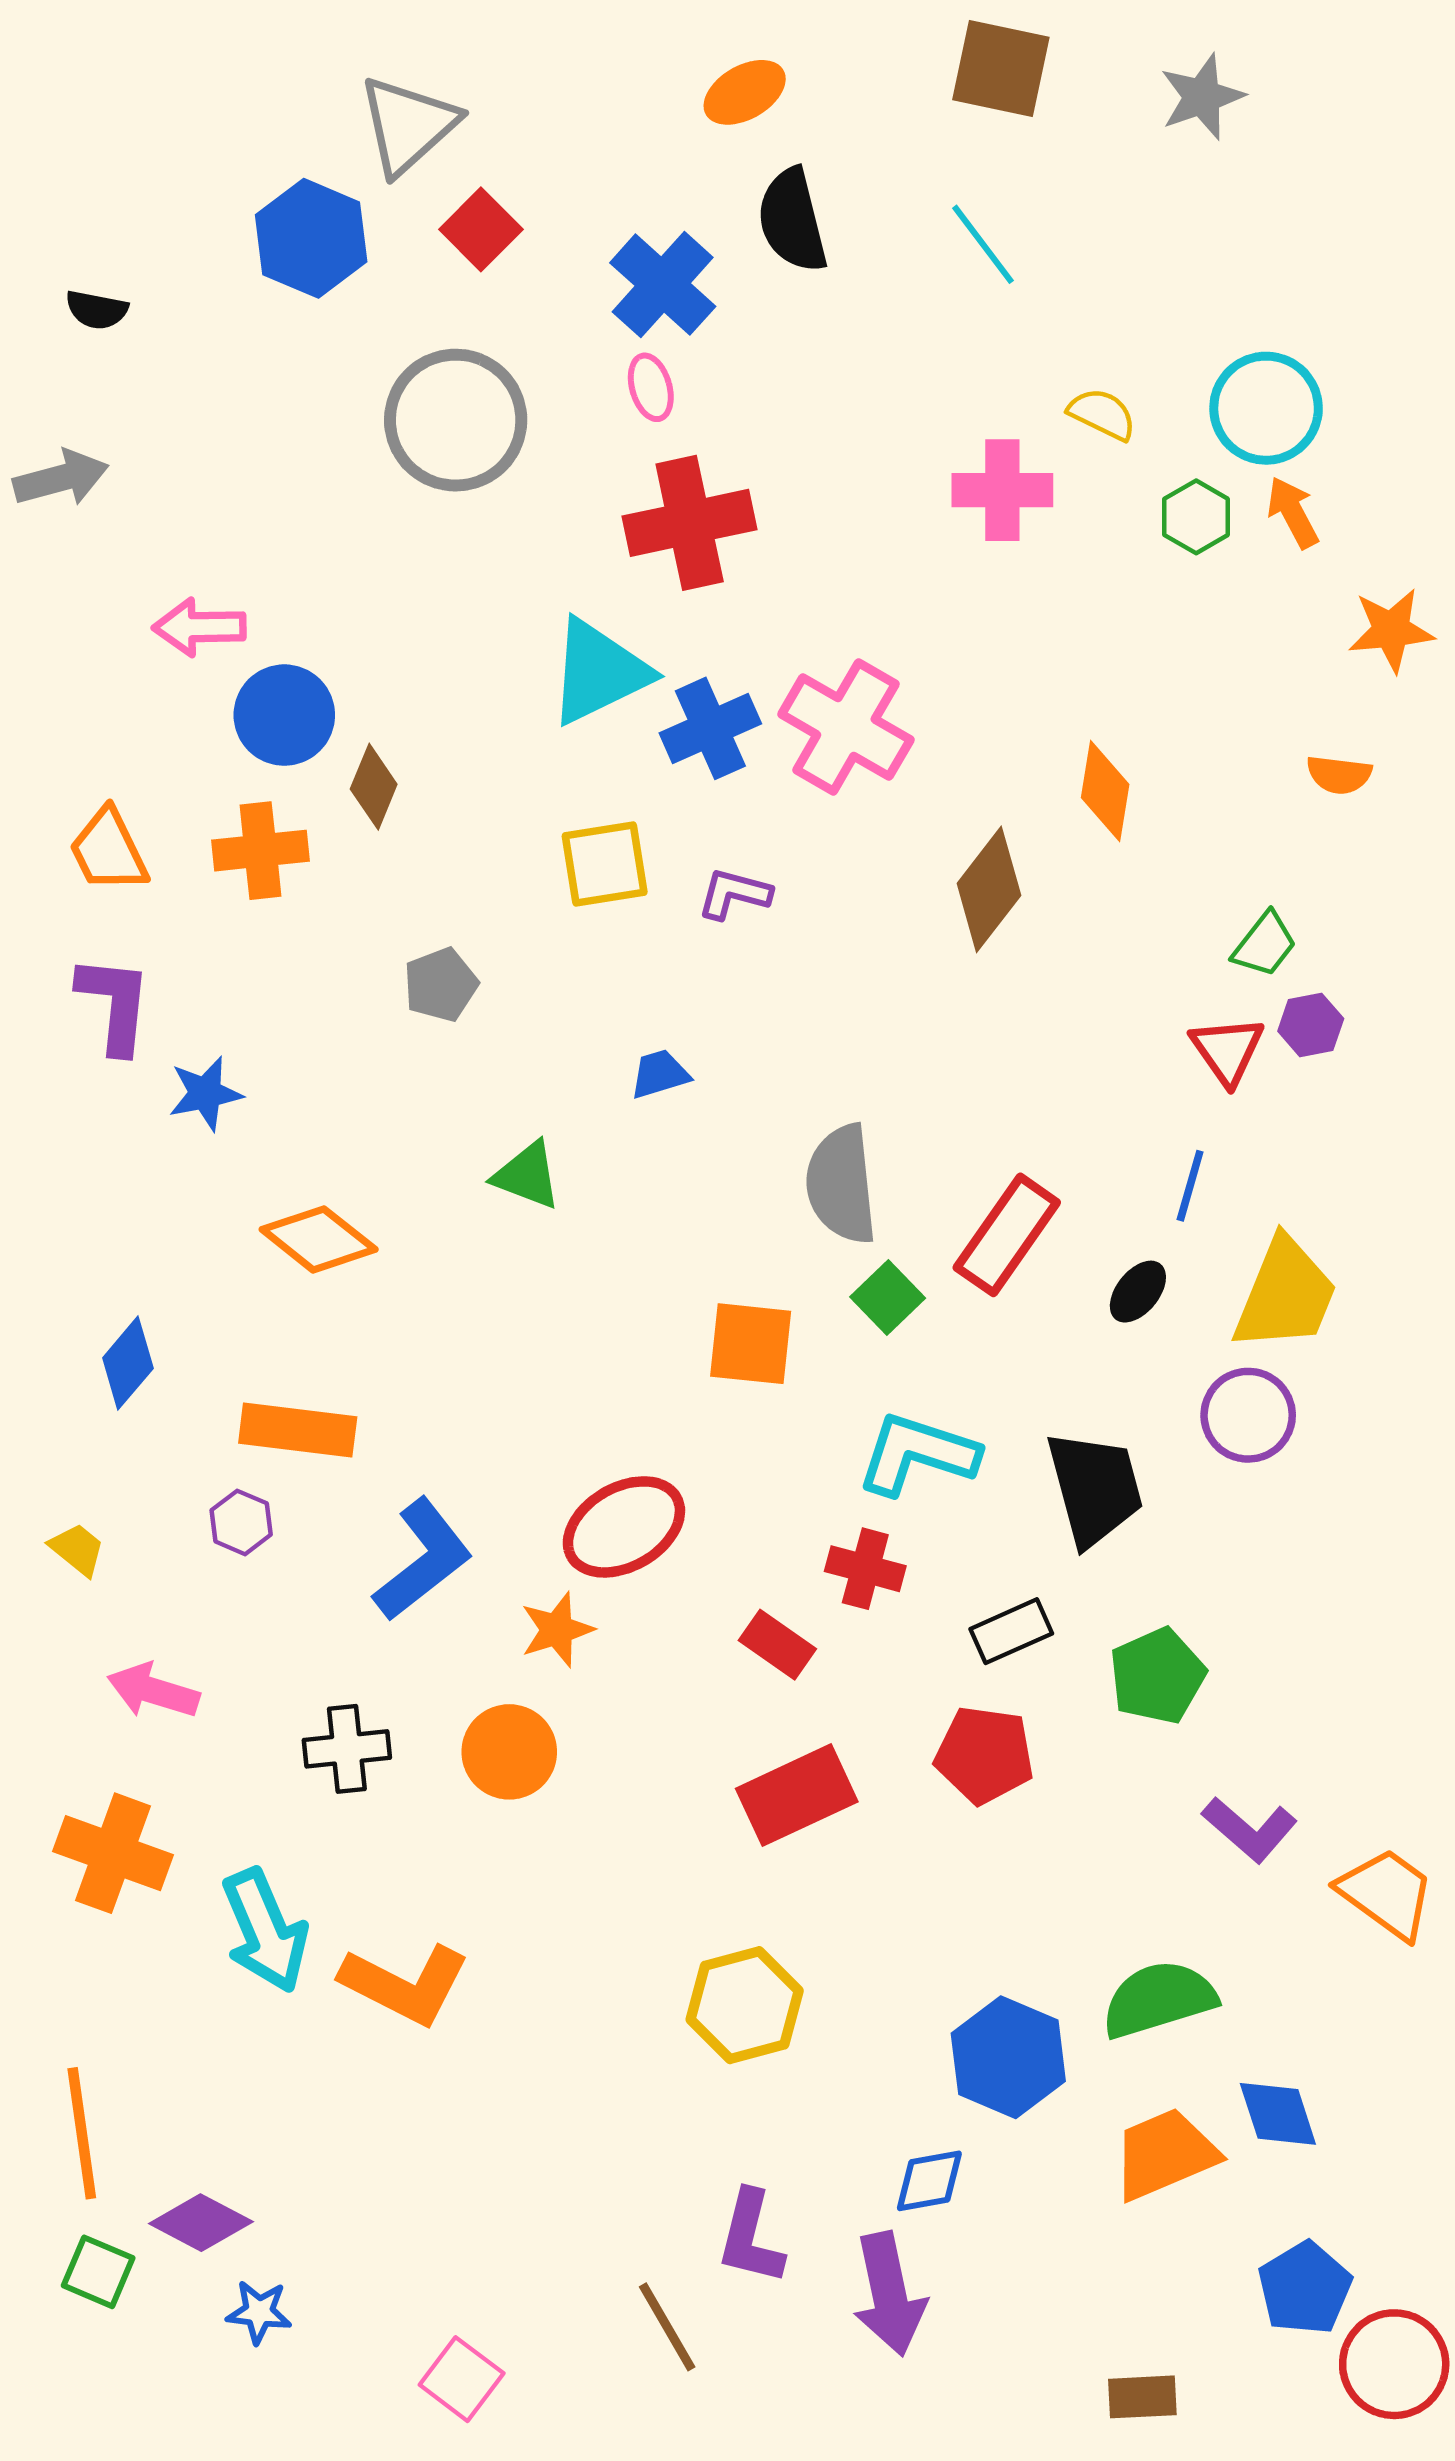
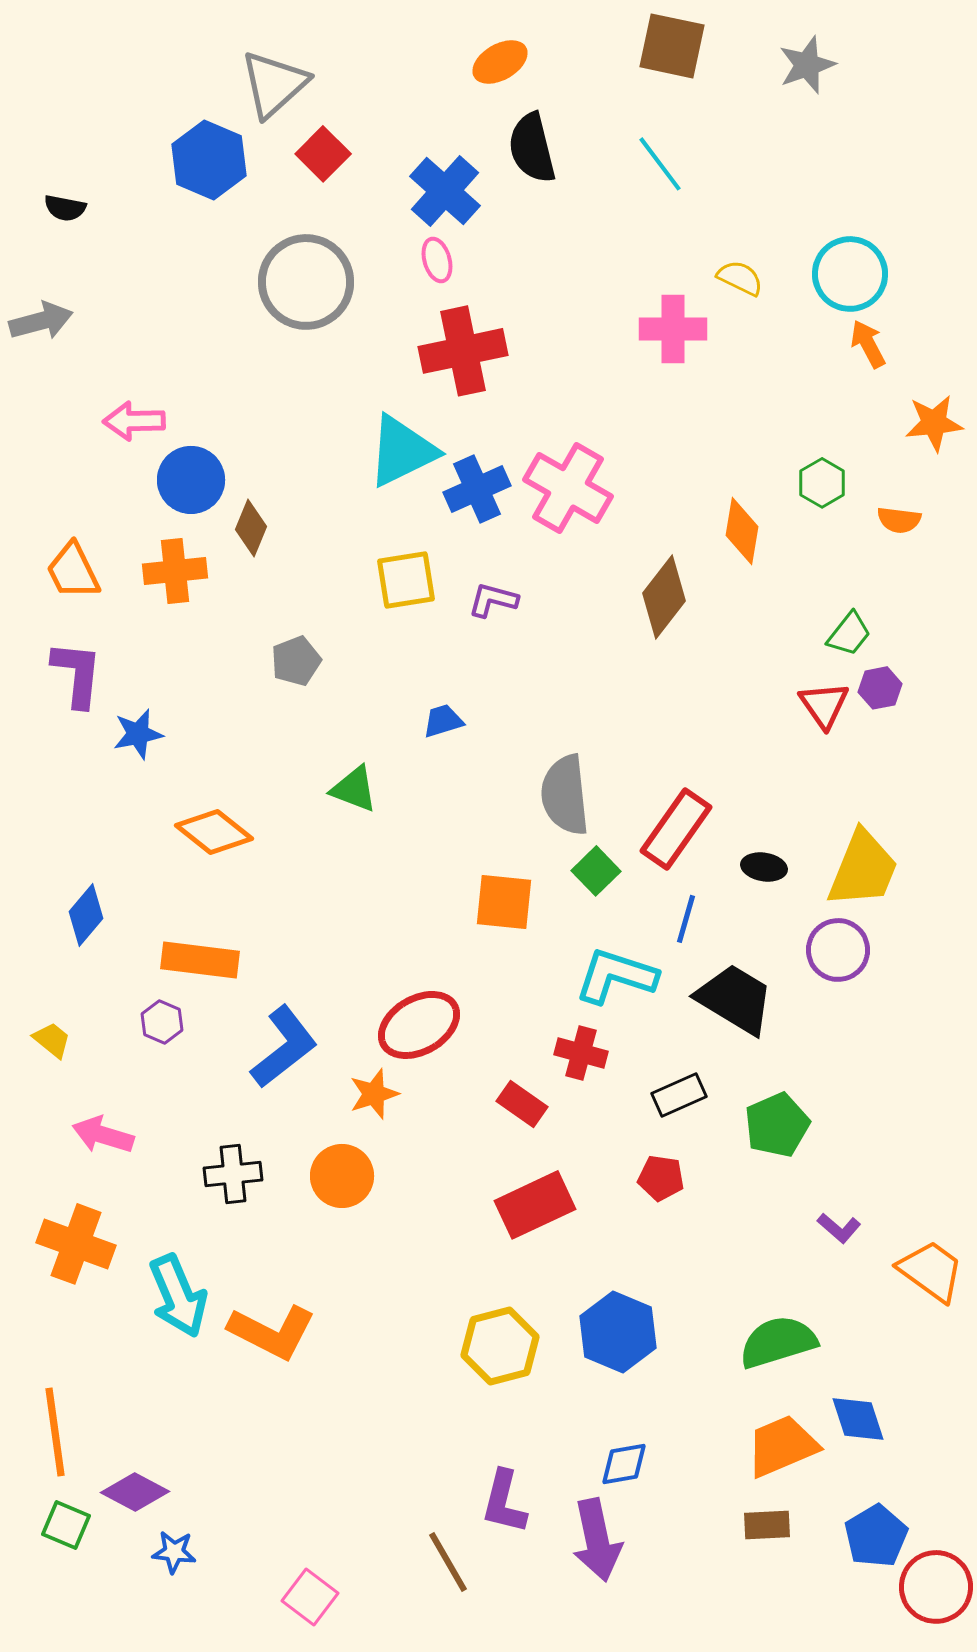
green hexagon: (1196, 517) -> (822, 483), moved
blue line: (1190, 1186) -> (686, 919), moved
black ellipse: (1138, 1292) -> (764, 867), turned 60
black trapezoid: (1095, 1488) -> (735, 999), turned -44
red pentagon: (984, 1755) -> (661, 1178), size x0.7
purple L-shape: (1250, 1829) -> (839, 1228), size x0.7
blue hexagon: (1008, 2057) -> (618, 1332), moved
brown rectangle: (1142, 2397) -> (767, 1525), moved

